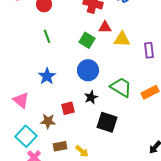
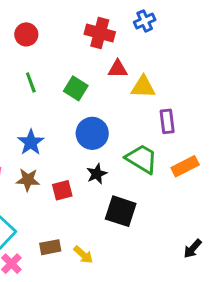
green square: (87, 40) -> (76, 88), moved
purple rectangle: (149, 50) -> (167, 121), moved
brown star: (48, 121) -> (28, 180), moved

